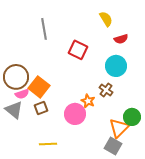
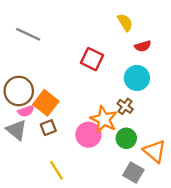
gray line: (44, 29) -> (28, 34), moved, turned -55
orange star: (88, 101) -> (104, 119), size x1.6
green circle: (132, 117) -> (126, 138), moved
orange triangle: (119, 128) -> (155, 151), moved, turned -35
yellow line: (48, 144) -> (57, 170), turned 60

